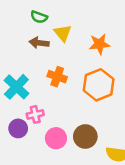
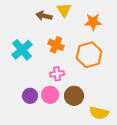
pink cross: (35, 114) -> (57, 74), moved
purple circle: (18, 128) -> (30, 96), moved

